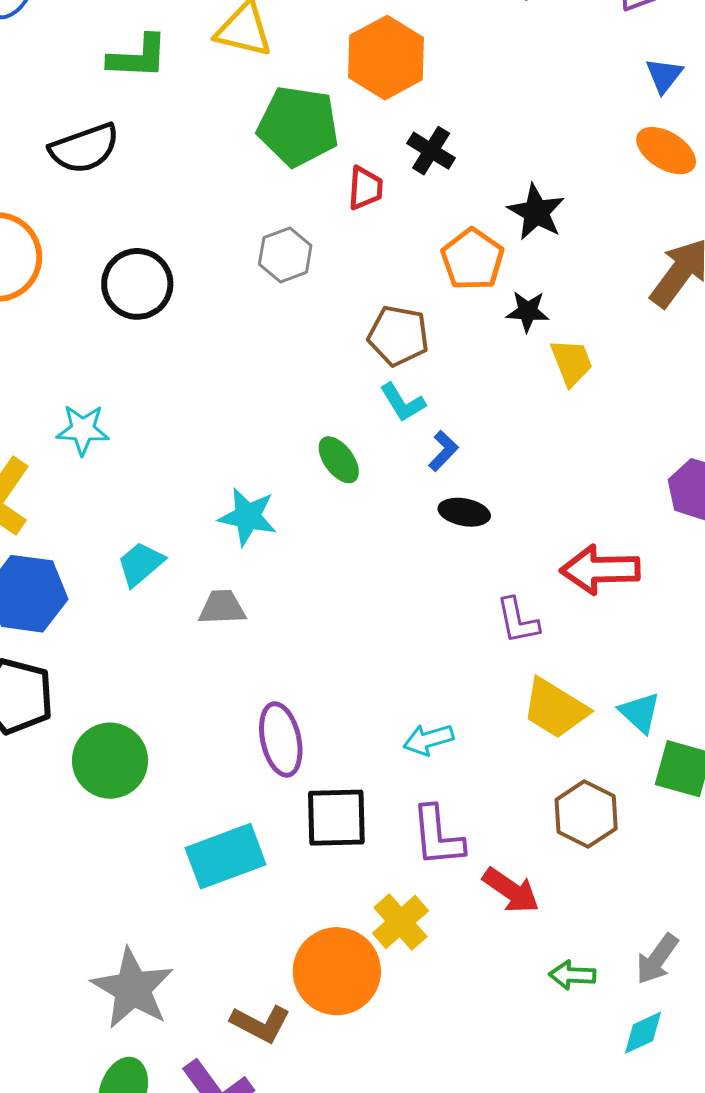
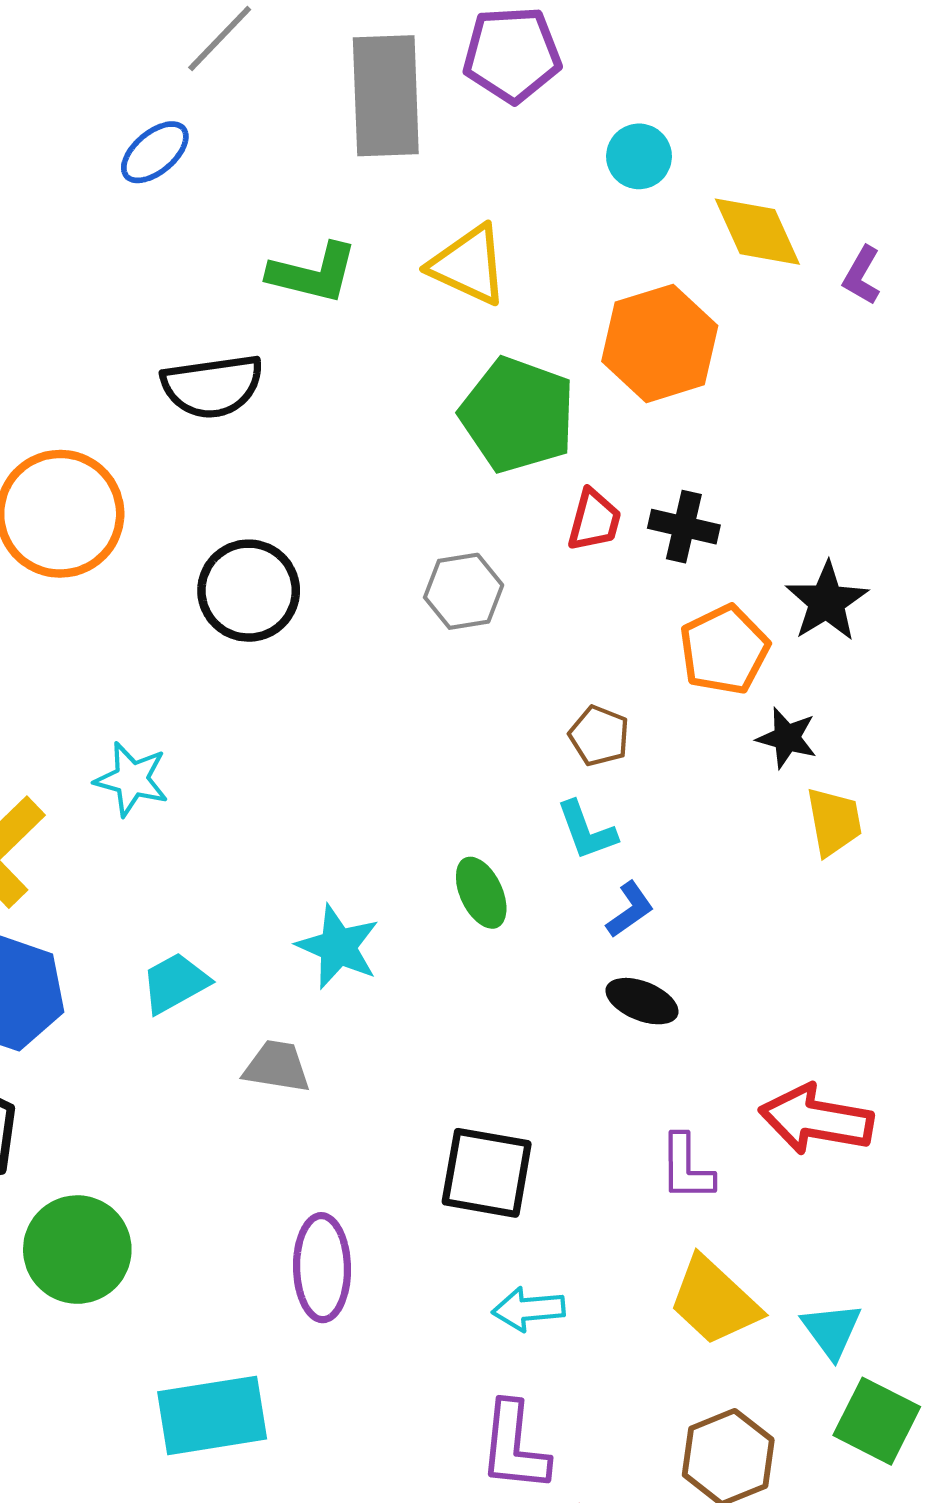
black cross: (431, 151) -> (684, 527), moved, turned -30
brown pentagon: (398, 336) -> (599, 736), size x0.7
black square: (336, 818) -> (487, 1173), moved

